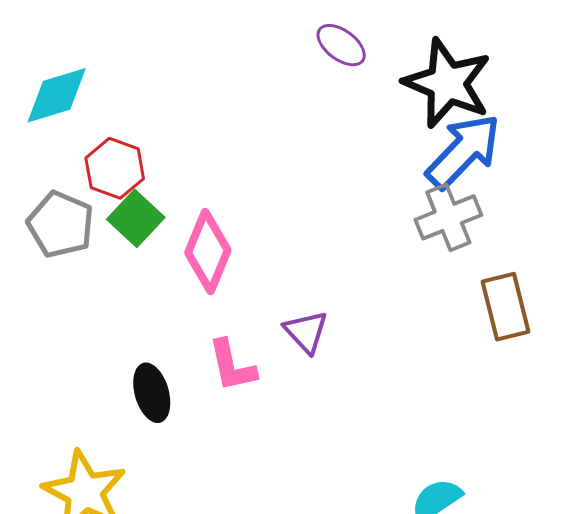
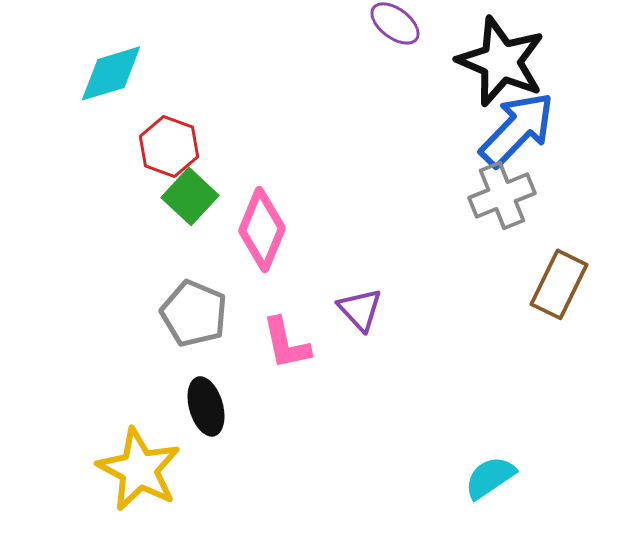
gray pentagon: (61, 224) -> (194, 313), moved
brown rectangle: (505, 307) -> (559, 284), turned 40
black ellipse: (152, 393) -> (206, 406), moved

